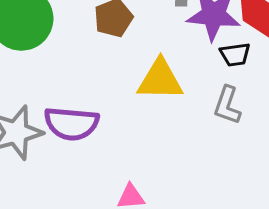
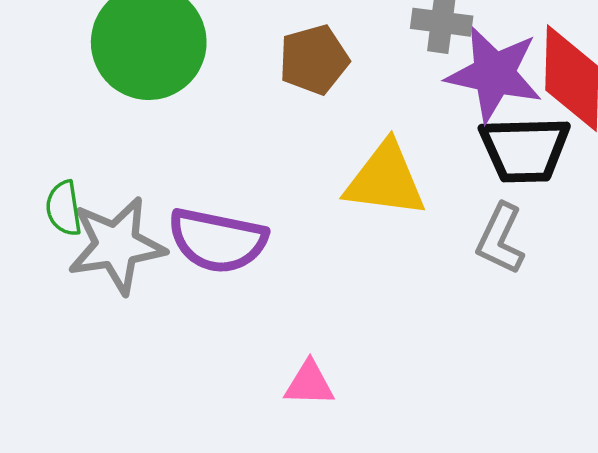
black trapezoid: (235, 54) -> (525, 150), size x1.6

